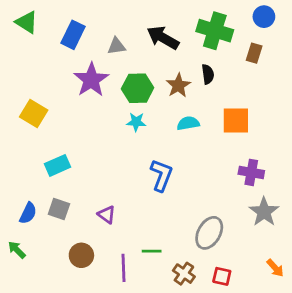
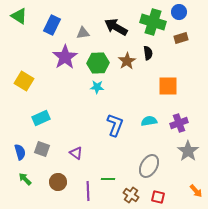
blue circle: (264, 17) -> (179, 12), moved
brown rectangle: (254, 53) -> (181, 38), turned 56
cyan semicircle: (188, 123) -> (149, 121), moved
purple cross: (251, 172) -> (179, 123), turned -30
blue semicircle: (28, 213) -> (20, 152), turned -42
green arrow: (17, 250) -> (25, 179), moved

